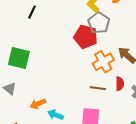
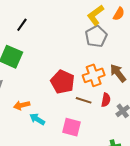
black line: (32, 12) -> (22, 25), moved
red pentagon: (86, 37) -> (63, 82), moved

